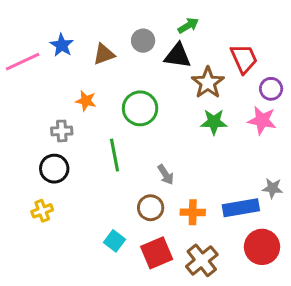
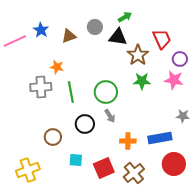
green circle: (140, 108) -> (106, 92), moved
gray cross: (62, 131) -> (41, 87), size x1.5
green line: (114, 155) -> (71, 92), moved
black circle: (54, 169) -> (85, 124), moved
gray star: (273, 188) -> (183, 116), moved
brown circle: (151, 208) -> (53, 137), moved
yellow cross: (42, 211) -> (28, 170), moved, size x1.6
cyan square: (114, 241) -> (76, 160), turned -32

